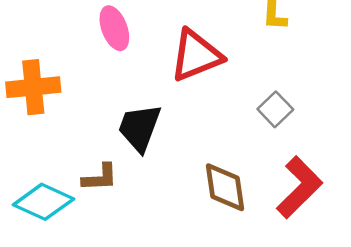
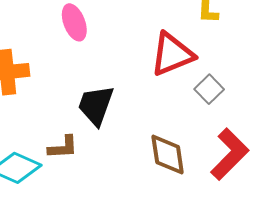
red triangle: (196, 56) -> (172, 54), moved

